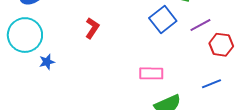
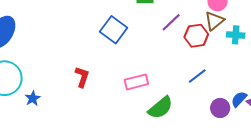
blue square: (163, 19) -> (114, 30), moved
red L-shape: (92, 28) -> (82, 77), moved

